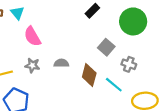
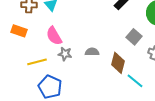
pink semicircle: (32, 36) -> (54, 36), moved
cyan line: (114, 85) -> (135, 81), moved

